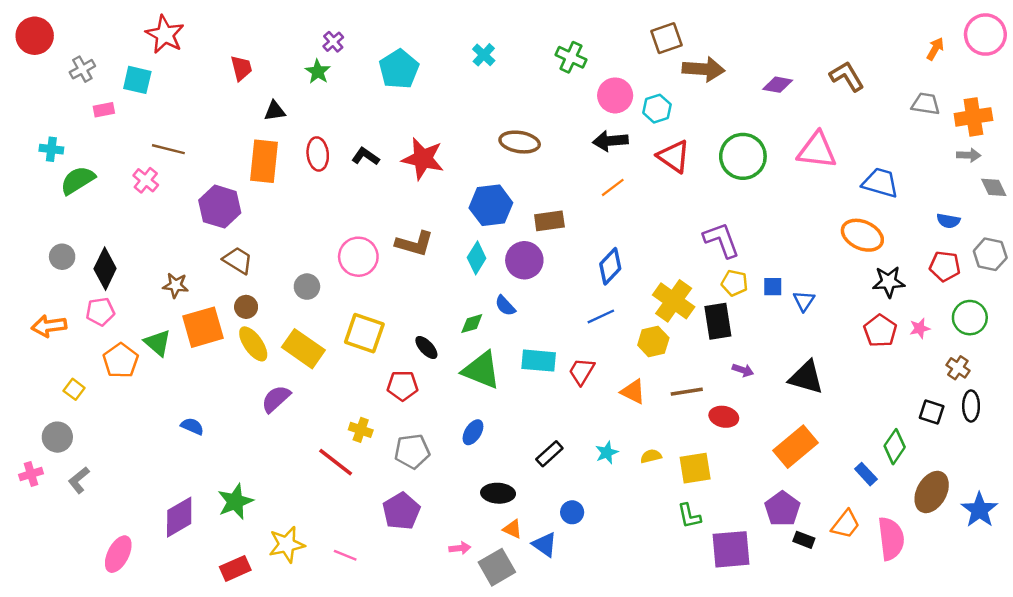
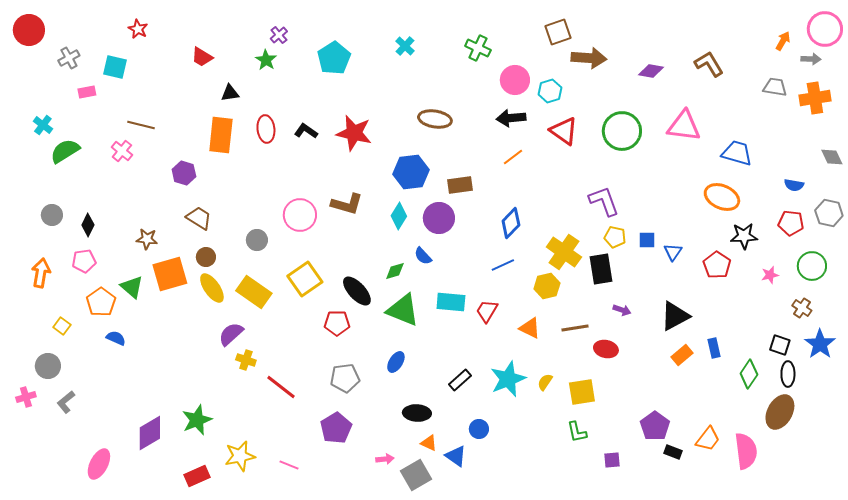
red star: (165, 35) -> (138, 29), size x0.6
red trapezoid: (241, 68) -> (202, 57), turned 135
cyan cross: (51, 149) -> (43, 125), turned 30
gray arrow: (969, 155) -> (811, 59), moved
purple hexagon: (220, 207) -> (184, 173), size x0.7
black diamond: (105, 269) -> (88, 225), size x0.7
orange arrow: (49, 326) -> (41, 273), turned 108
red pentagon: (880, 331) -> (717, 265), moved
yellow square: (364, 333) -> (305, 279), turned 36
black ellipse: (426, 347) -> (357, 291), size x1.5
black triangle: (806, 377) -> (675, 316), turned -44
black ellipse: (971, 406) -> (788, 374), moved
blue semicircle: (192, 426) -> (116, 338), moved
yellow cross: (361, 430) -> (246, 360), moved
orange rectangle: (795, 447) -> (682, 355), moved, size x0.6
cyan star: (607, 453) -> (508, 379), size x1.8
yellow semicircle: (651, 456) -> (545, 382), turned -42
blue rectangle: (866, 474) -> (714, 348), moved, turned 30
blue star: (979, 510) -> (820, 344), moved
purple square: (731, 549) -> (612, 460), size x0.5

